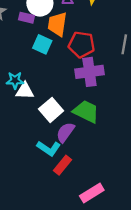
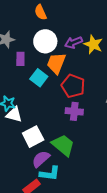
purple rectangle: (27, 18) -> (20, 59), moved, turned 64
purple cross: (89, 72) -> (74, 111), size x0.7
cyan L-shape: (49, 148) -> (50, 173), moved, turned -40

